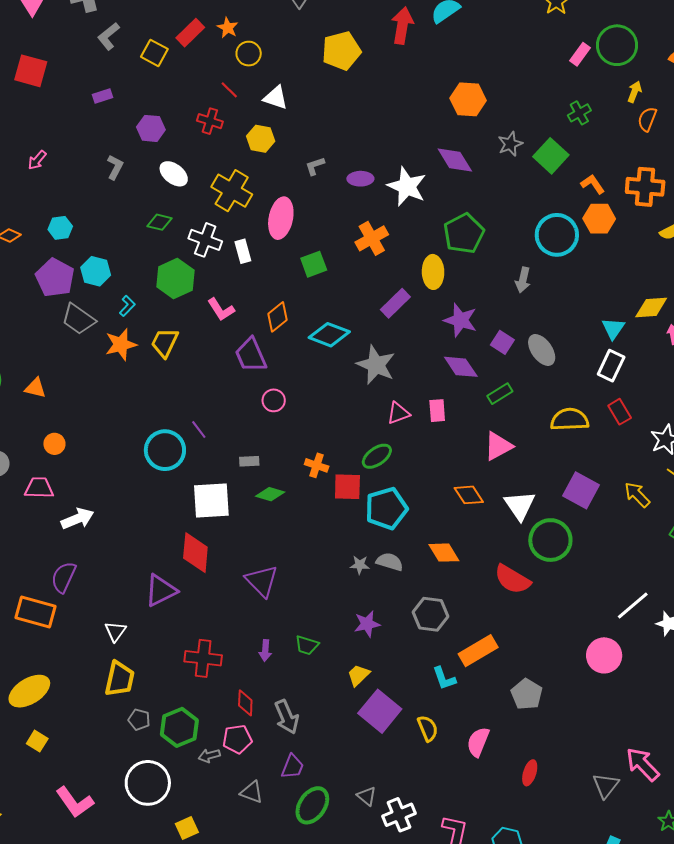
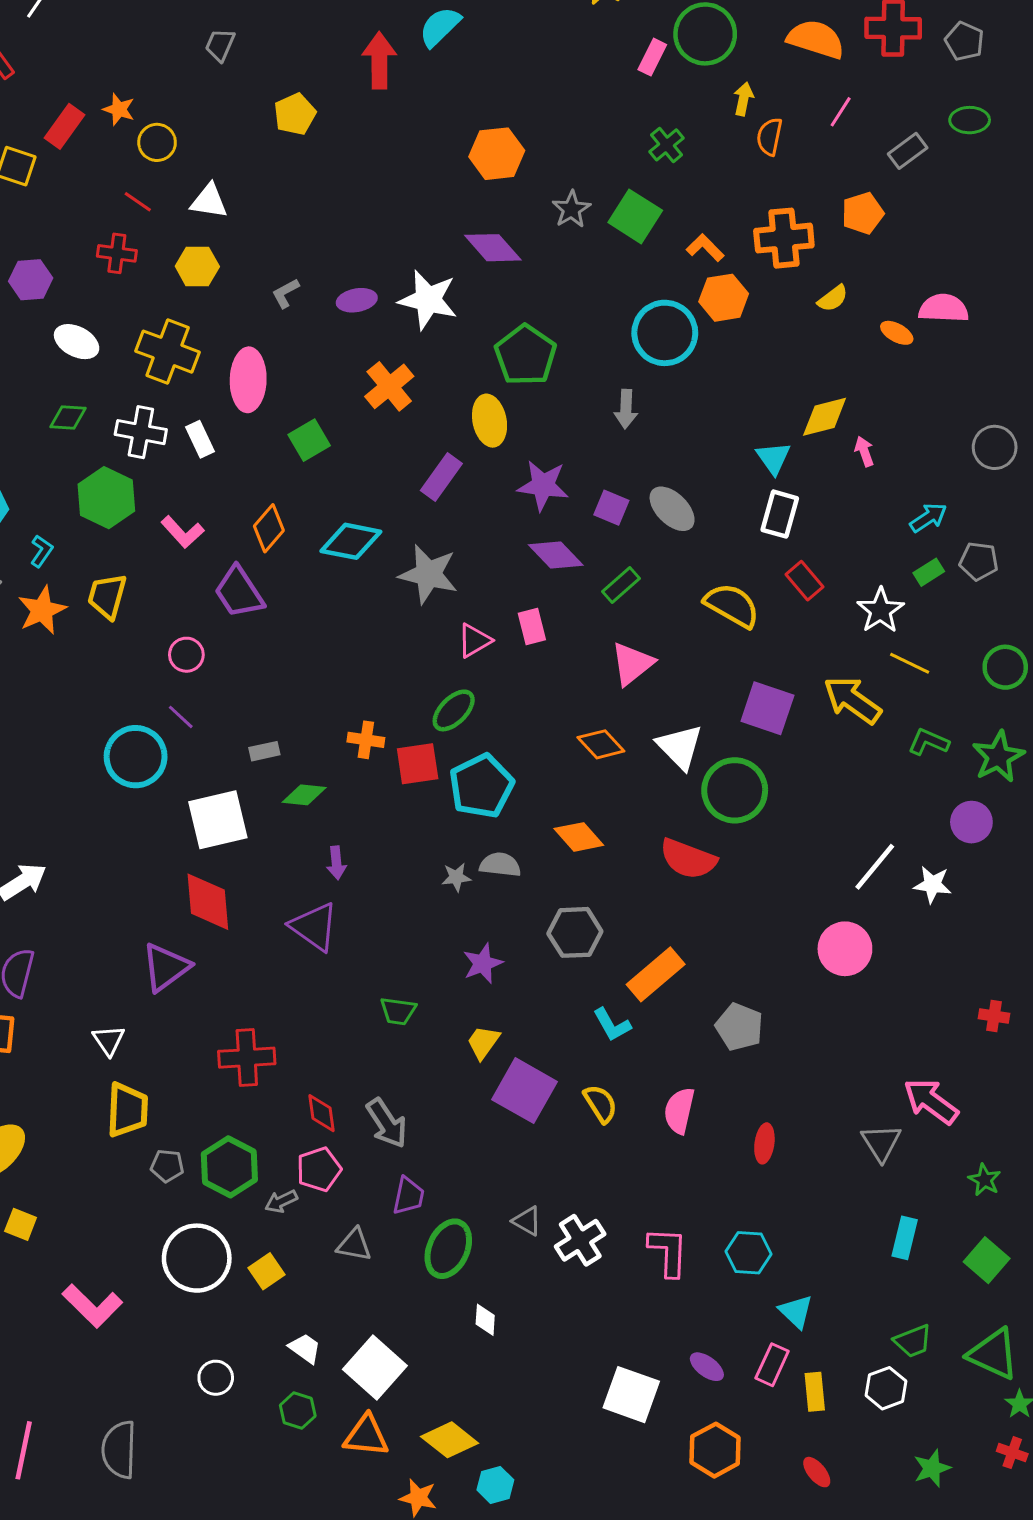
yellow pentagon: (341, 51) -> (295, 114), size x0.7
pink circle: (274, 400) -> (186, 655), moved
yellow semicircle: (570, 420) -> (732, 605), turned 42
yellow arrow: (637, 495) -> (852, 700), size x1.4
purple arrow: (265, 650) -> (336, 863), moved
yellow square: (187, 828) -> (266, 1271), moved

